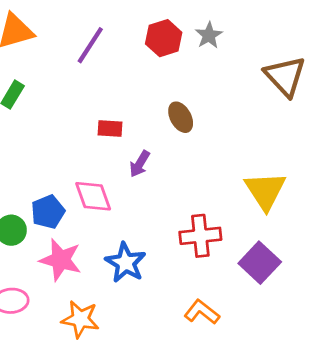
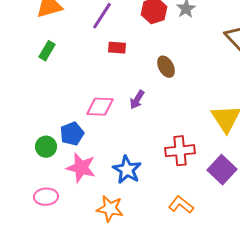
red rectangle: (110, 128) -> (117, 48), moved
pink diamond: (93, 196) -> (100, 107), moved, turned -68
orange star: (80, 319) -> (110, 209), moved

